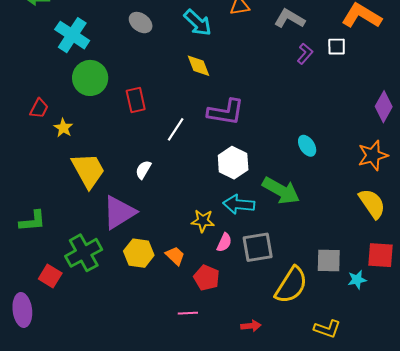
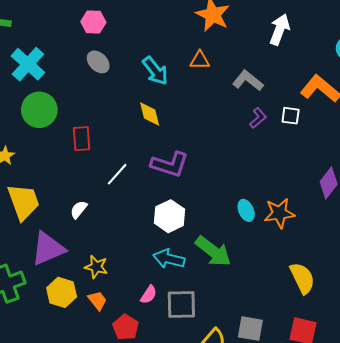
orange star: (373, 155) -> (279, 213), moved
yellow star: (203, 221) -> (96, 267), moved

